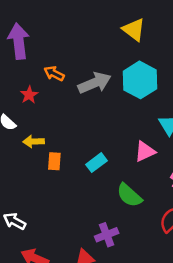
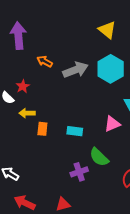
red star: (29, 95) -> (23, 86), moved
cyan rectangle: (96, 163) -> (75, 131), turned 42
purple cross: (107, 235) -> (79, 172), moved

